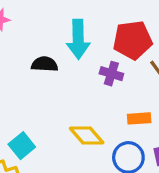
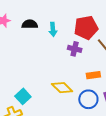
cyan arrow: (78, 39) -> (53, 29), size x0.6
black semicircle: (45, 64) -> (30, 24), moved

